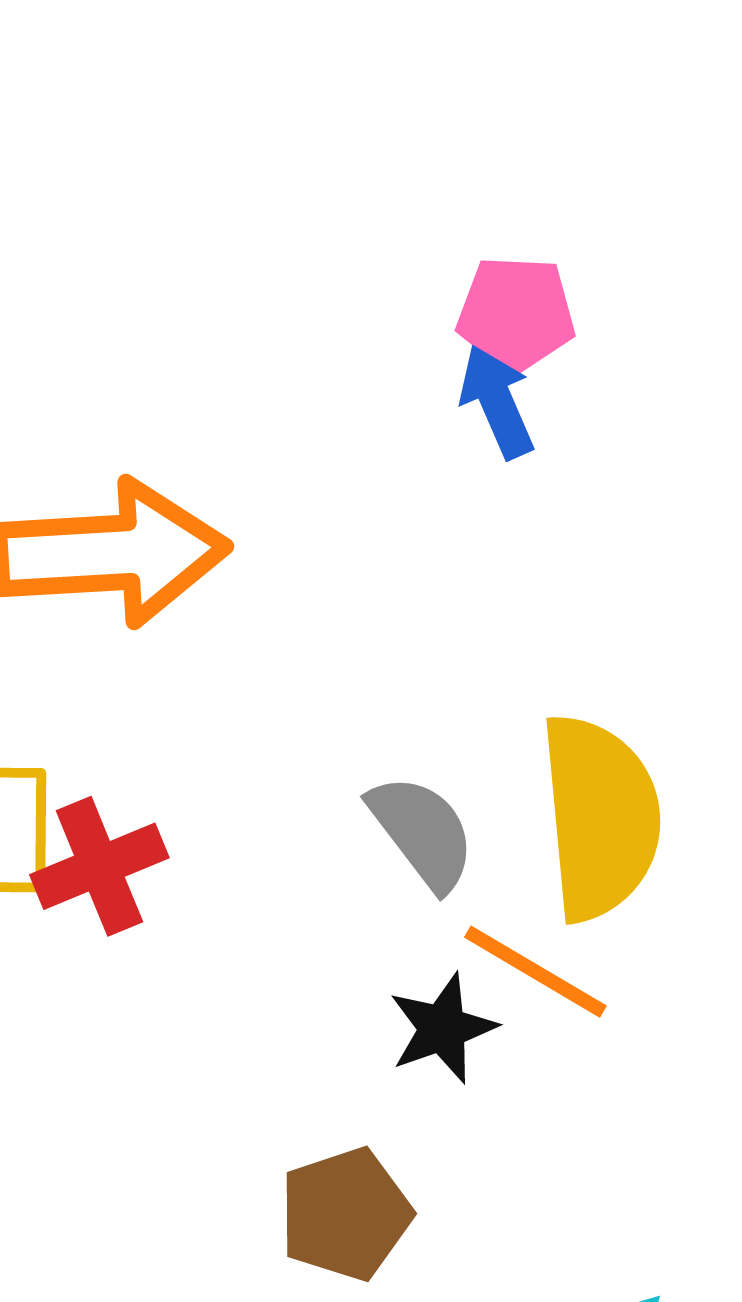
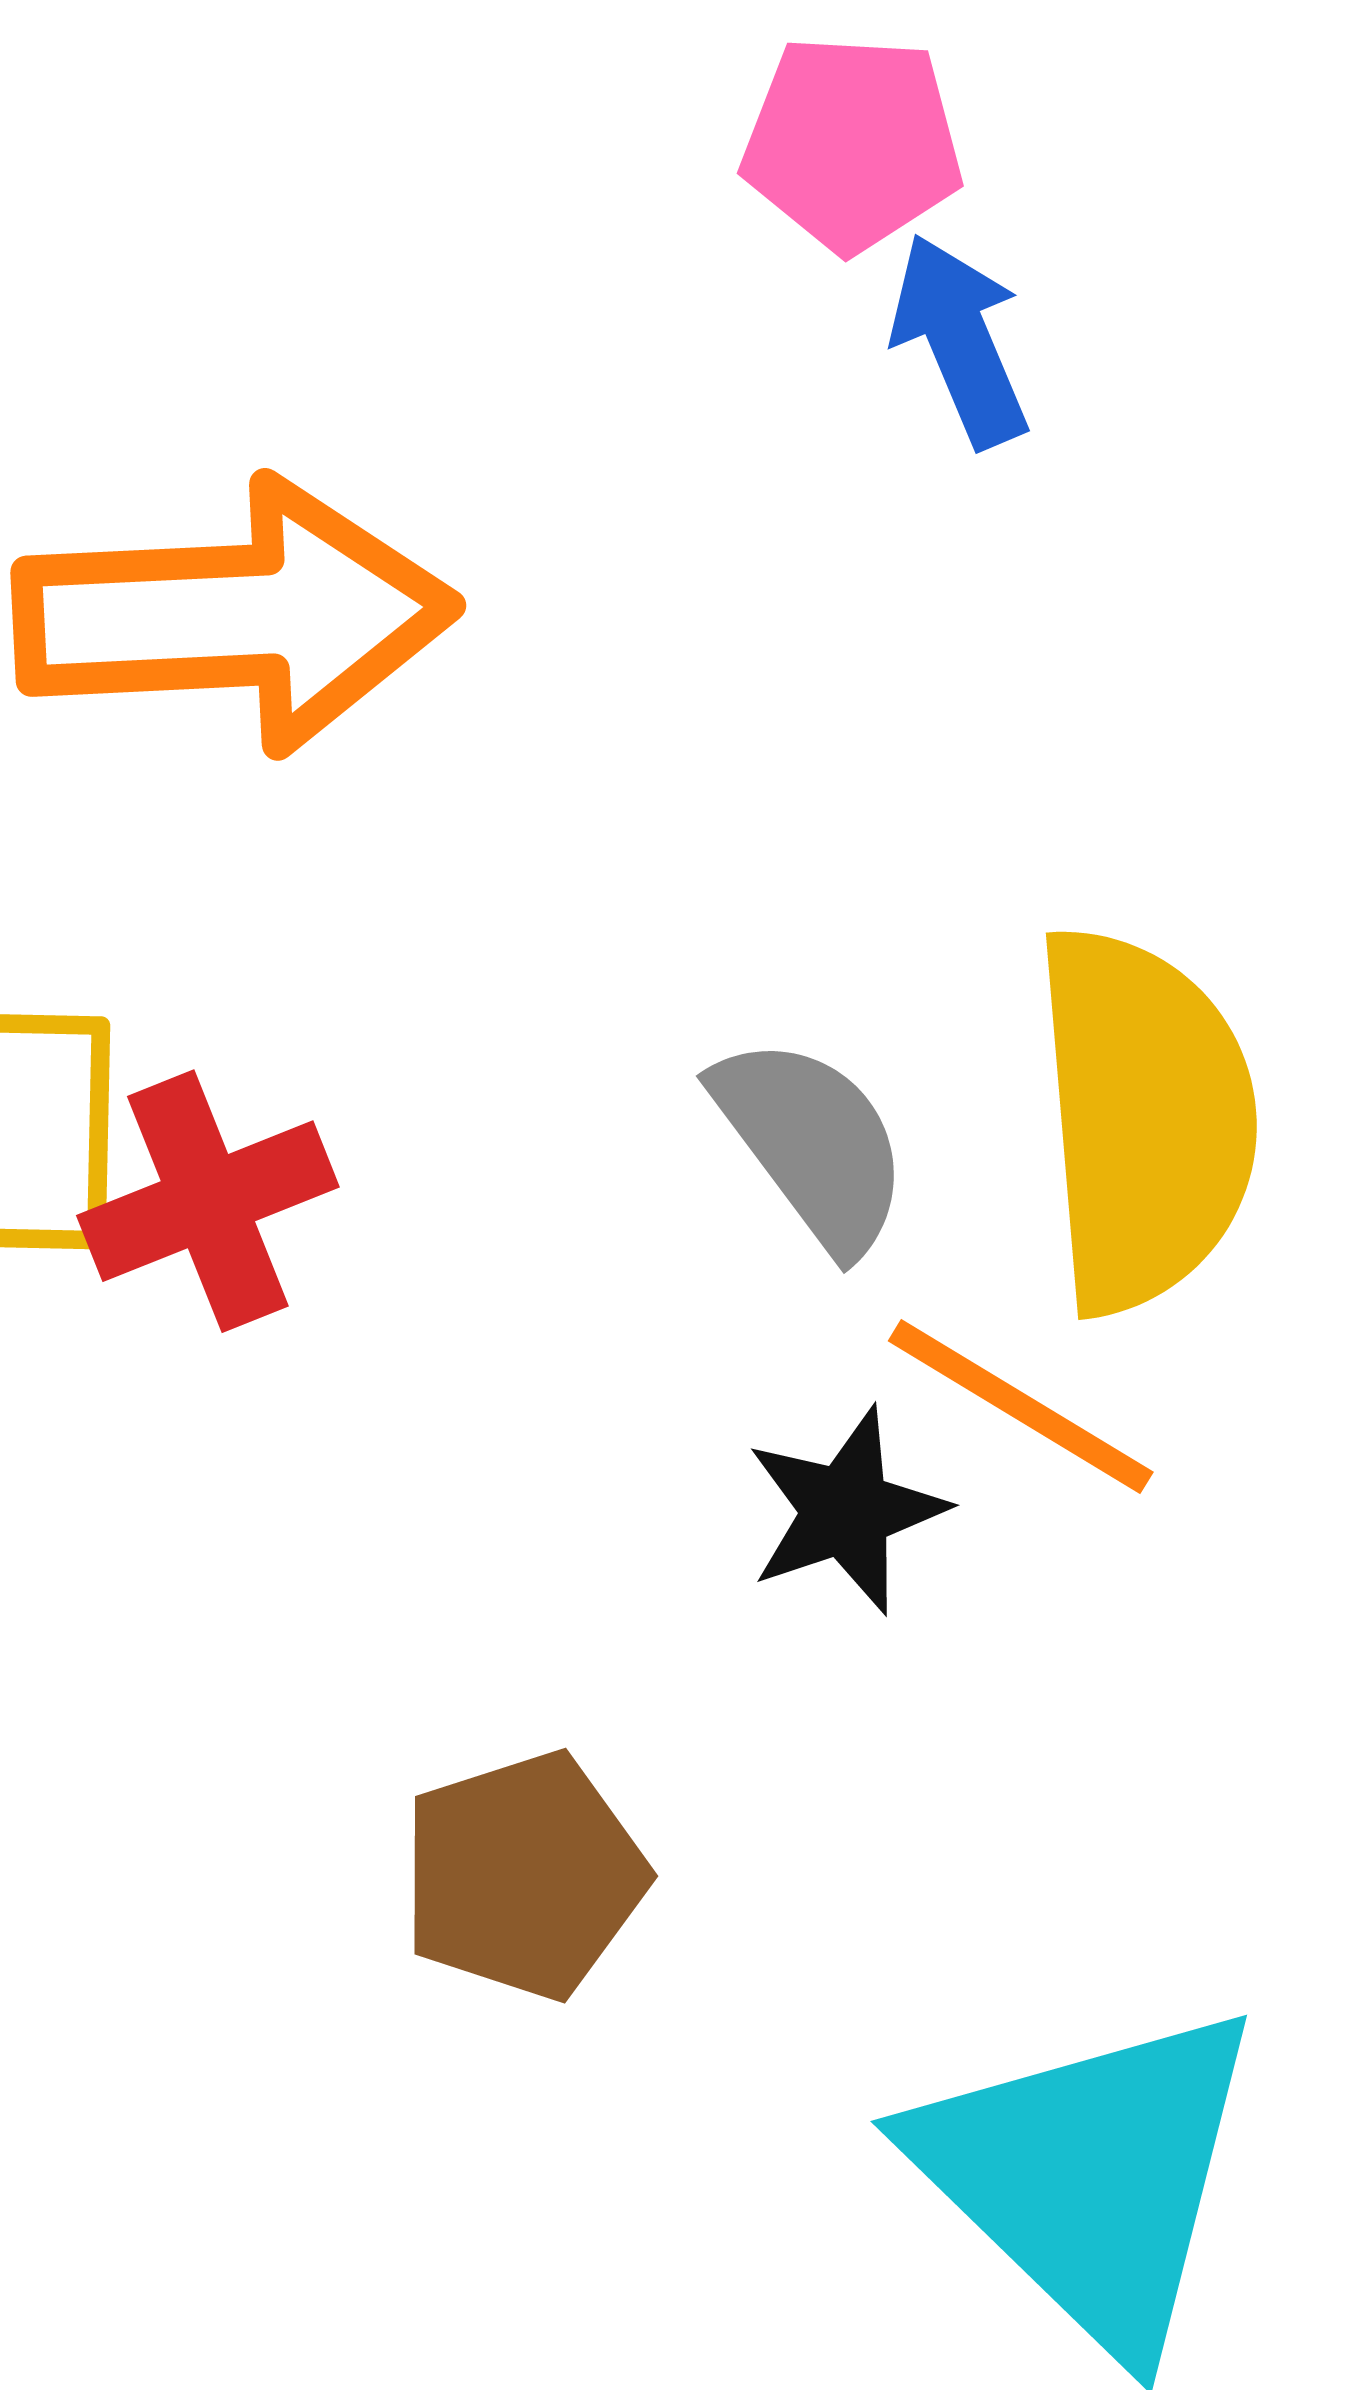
pink pentagon: (516, 314) -> (852, 143), moved
brown pentagon: (345, 1214) -> (524, 1876), moved

